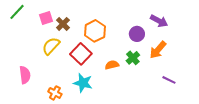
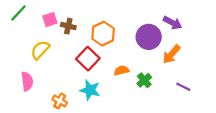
brown cross: (63, 24) -> (68, 26), turned -32
purple circle: (137, 34) -> (149, 37), size x1.5
yellow semicircle: (51, 46) -> (40, 50), moved
green cross: (133, 58) -> (144, 80), moved

